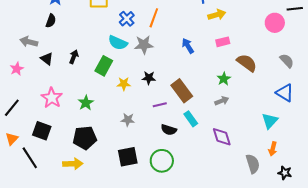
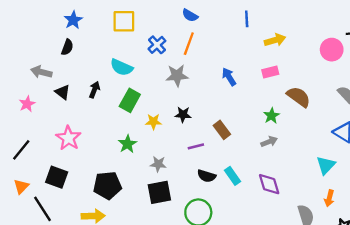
yellow arrow: (217, 15) -> (275, 40), moved
cyan semicircle: (118, 43) -> (122, 67), moved
brown rectangle: (182, 91) -> (222, 130), size x0.7
green star: (86, 103) -> (127, 144), moved
cyan rectangle: (191, 119) -> (233, 176), moved
black square: (128, 157) -> (159, 192), moved

